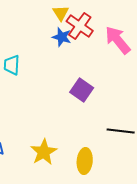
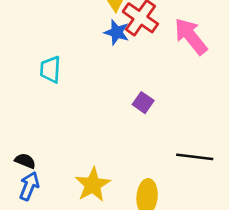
purple square: (82, 90) -> (143, 103), size x0.7

